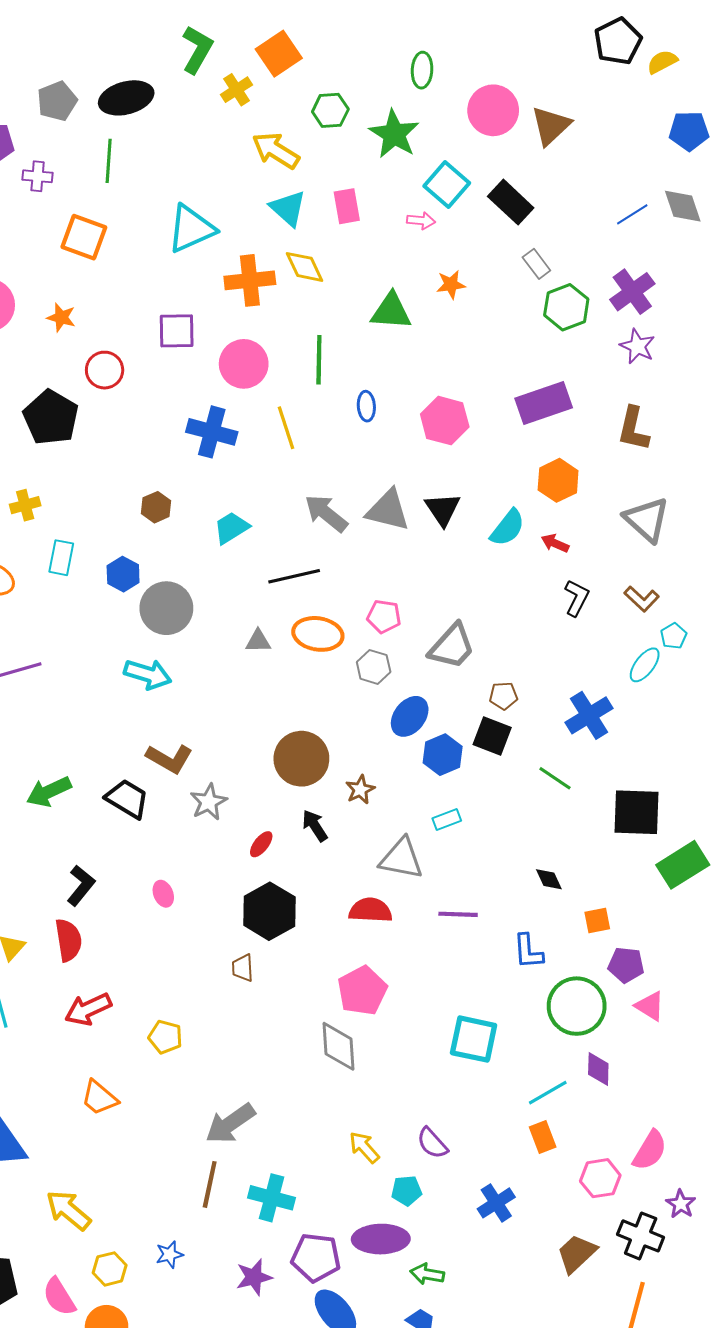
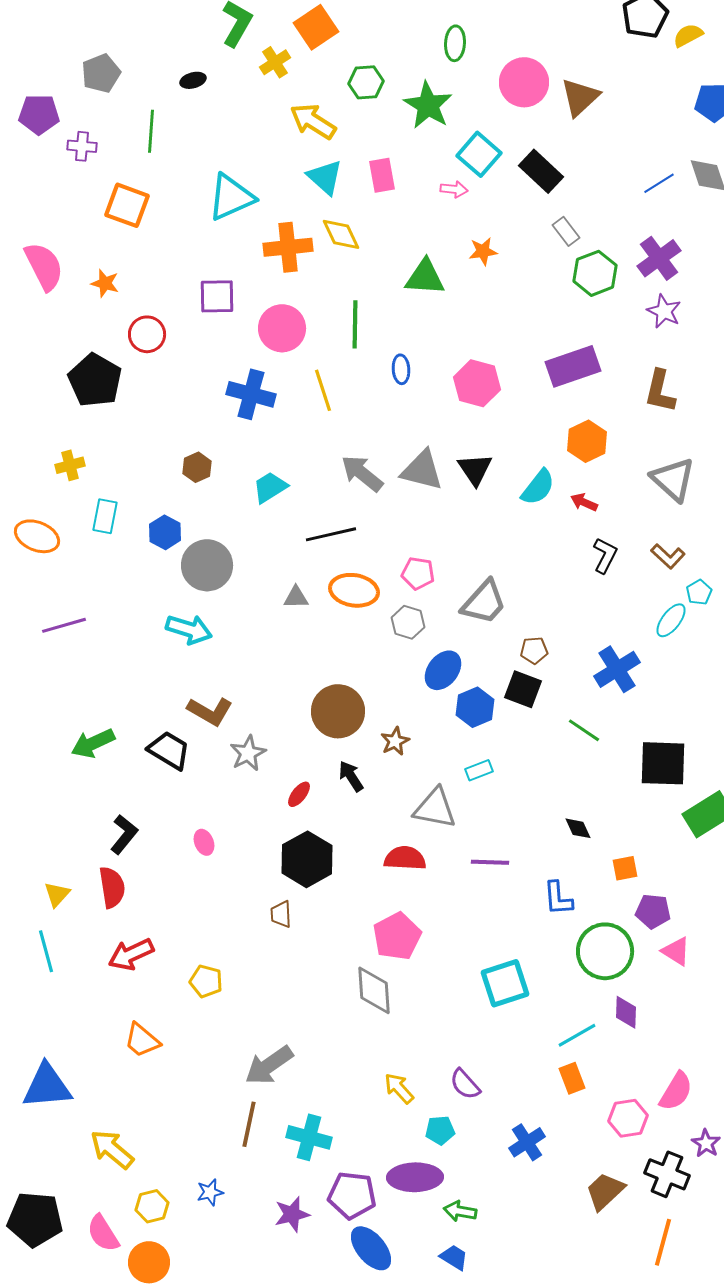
black ellipse: (126, 98) -> (193, 80), moved, size x0.5
cyan square: (474, 1039) -> (505, 983), turned -30

